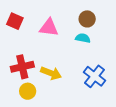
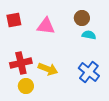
red square: (15, 21) -> (14, 20), turned -35
cyan semicircle: (83, 38) -> (89, 35), moved

